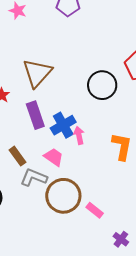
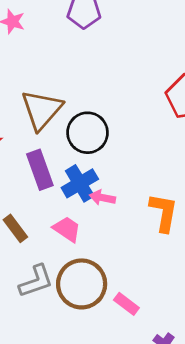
black circle: (102, 85) -> (88, 133), moved
pink arrow: (79, 135) -> (102, 198), turned -66
gray L-shape: (34, 177) -> (36, 281), moved, turned 140

